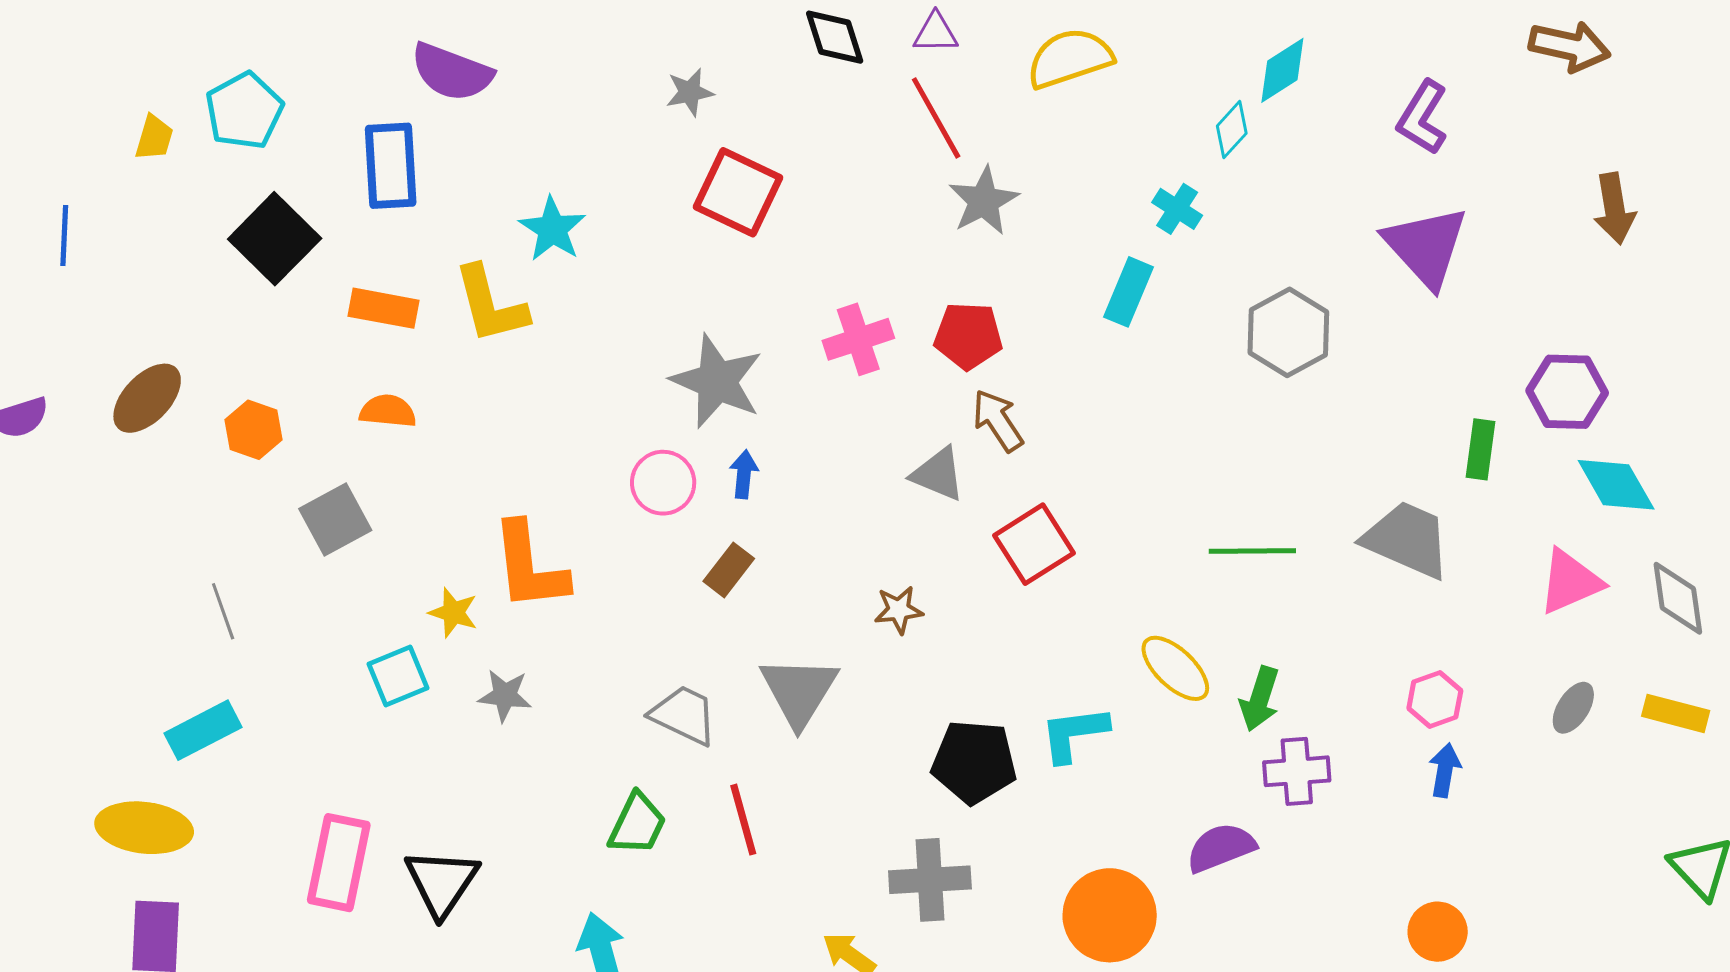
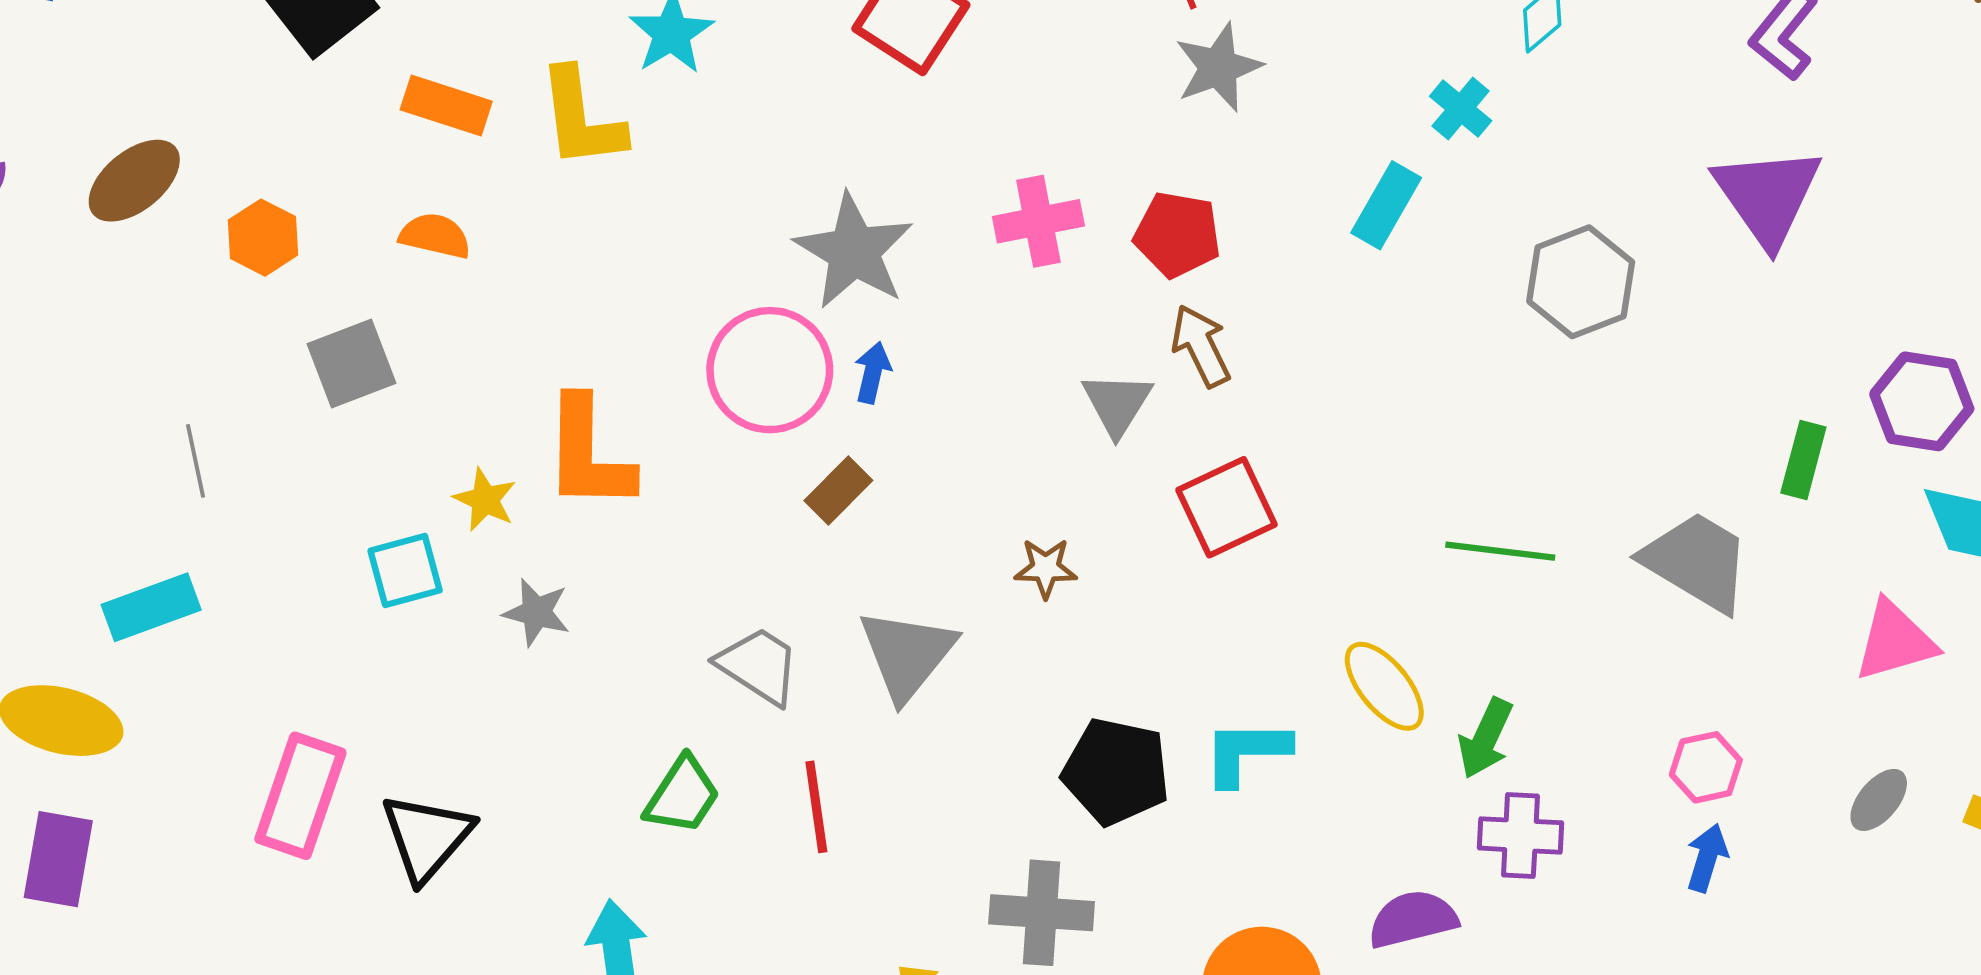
gray triangle: (938, 474) -> (1117, 404), turned 32
pink circle: (663, 483) -> (770, 370), size x1.5

